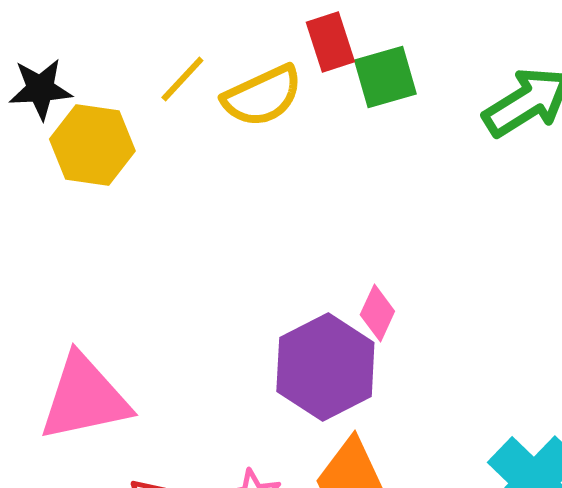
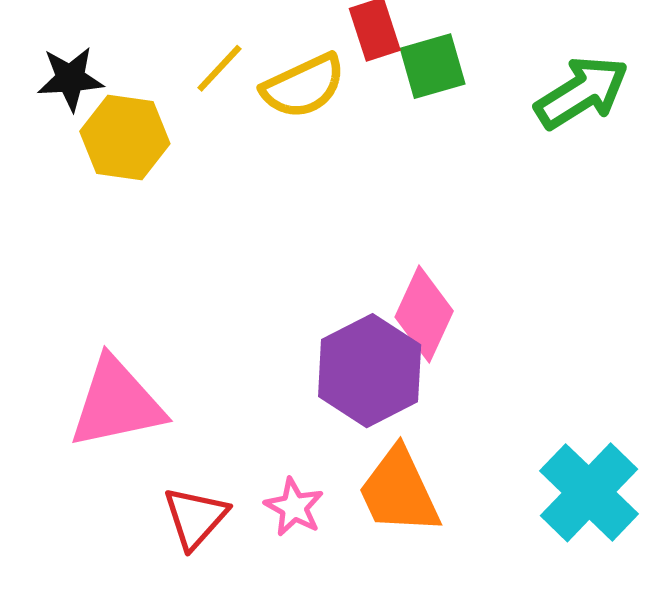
pink diamond: (377, 313) -> (424, 314), size x1.6

